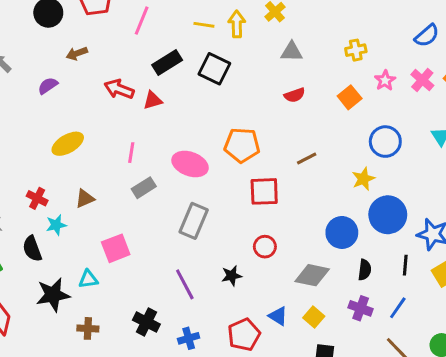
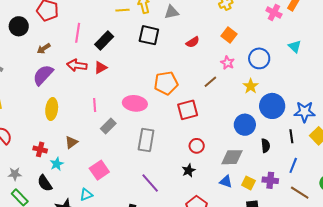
pink line: (142, 21) -> (78, 33), moved
gray triangle: (292, 52) -> (171, 12), moved
black square: (214, 69) -> (149, 35), moved
pink star: (385, 80) -> (227, 63), moved
purple semicircle: (48, 86) -> (43, 75), moved, size x1.6
yellow ellipse: (68, 144) -> (52, 109), turned -40
black star: (232, 276) -> (189, 170), moved
purple cross: (361, 308) -> (270, 180), moved
blue triangle: (278, 316) -> (226, 182), moved
yellow square: (314, 317) -> (248, 183), moved

